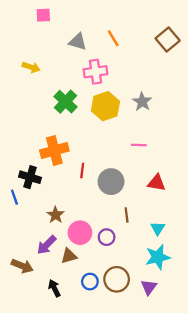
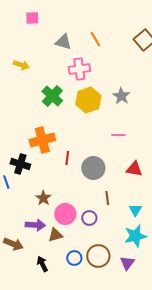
purple arrow: (47, 245) -> (35, 225), turned -132

